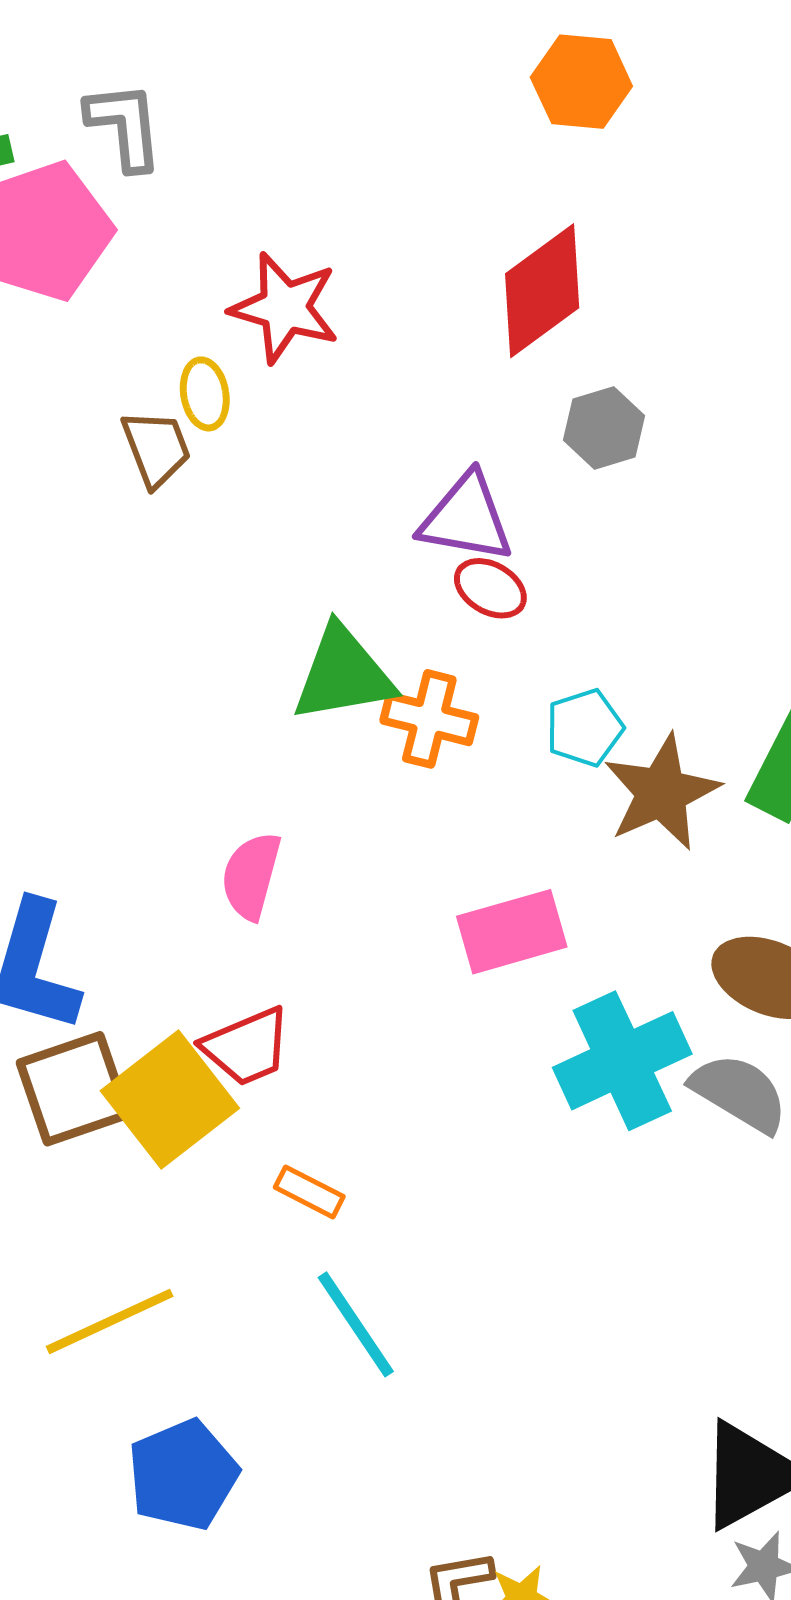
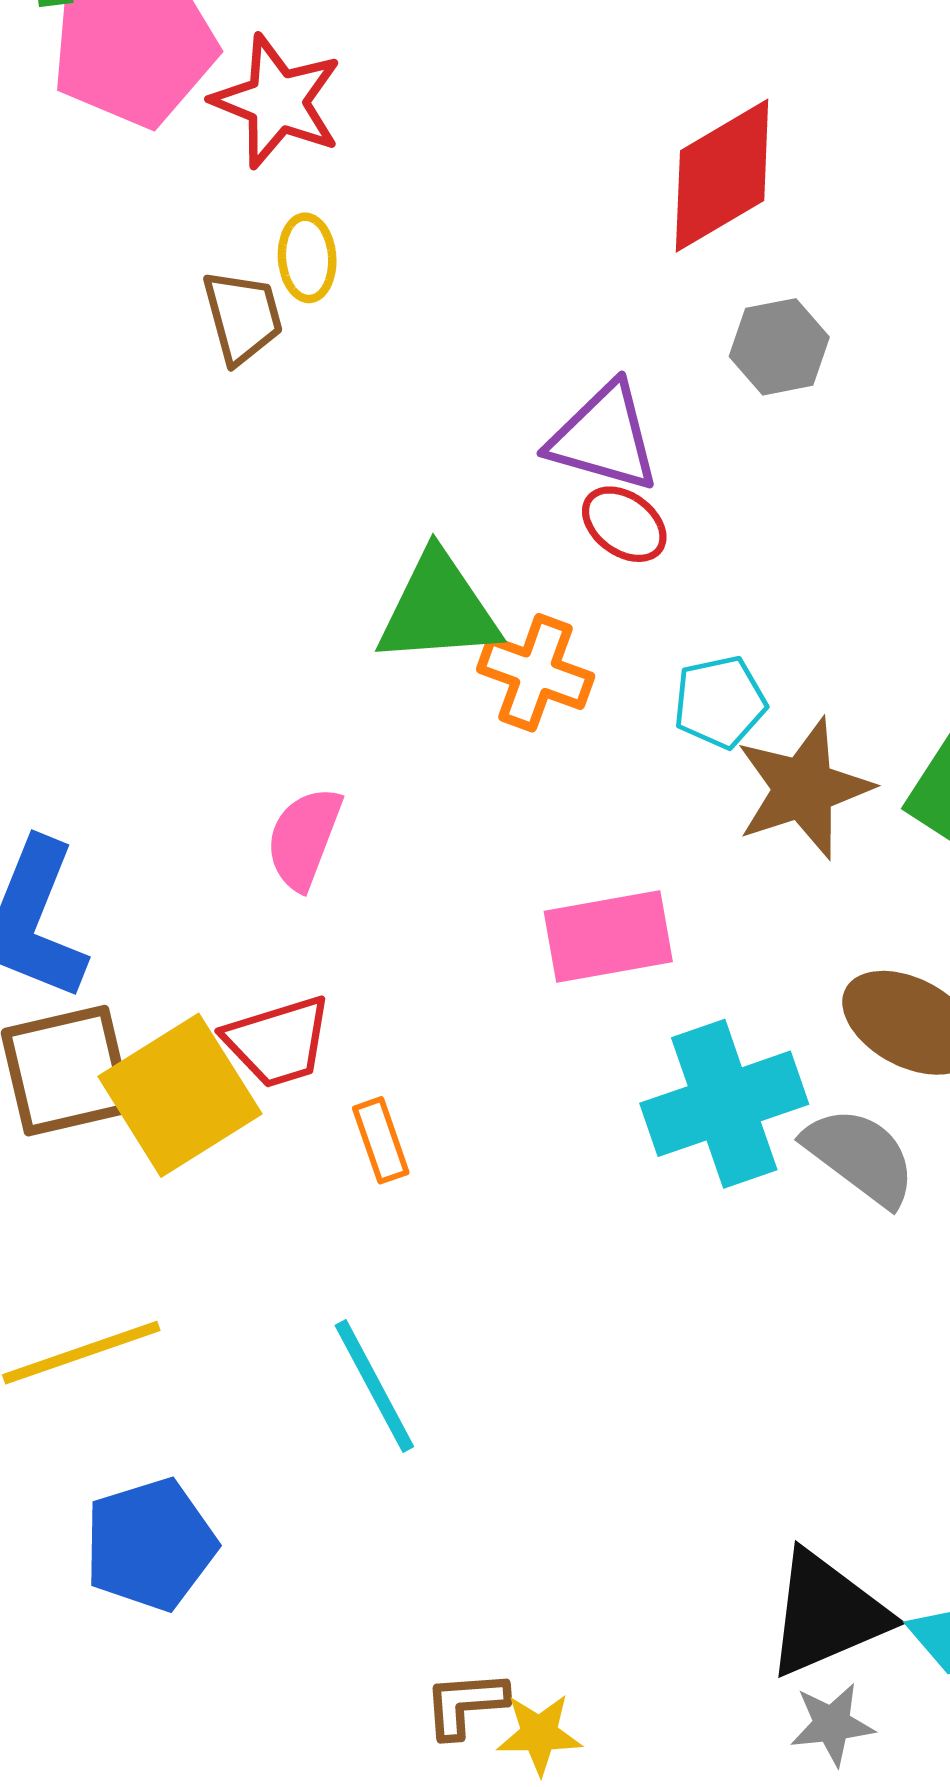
red star: (285, 308) -> (277, 101), moved
orange rectangle: (309, 1192) -> (381, 1140), moved, turned 38

